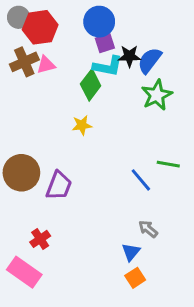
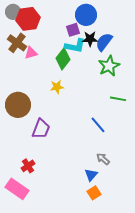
blue circle: (99, 22) -> (86, 15), moved
brown cross: (24, 62) -> (17, 43), turned -30
pink triangle: (46, 65) -> (31, 53), moved
green line: (168, 164) -> (118, 99), moved
brown circle: (21, 173) -> (18, 105), moved

